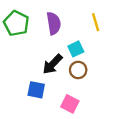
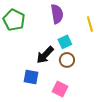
yellow line: (96, 22) -> (90, 24), moved
purple semicircle: (54, 23) -> (57, 14), moved

